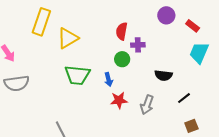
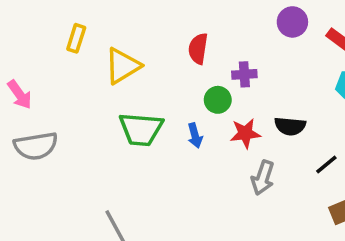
yellow rectangle: (41, 22) -> (76, 38), size x0.6
red semicircle: (122, 31) -> (198, 49), moved
red star: (119, 100) -> (245, 133), moved

